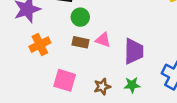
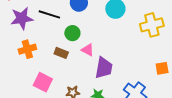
green circle: (80, 17) -> (72, 33), moved
pink triangle: (103, 40) -> (88, 50), moved

